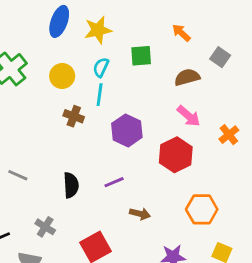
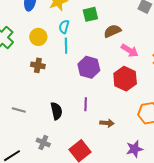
brown semicircle: (187, 77) -> (112, 31), moved
brown cross: (74, 116) -> (38, 65), moved
purple line: (114, 182) -> (86, 104), turned -56

